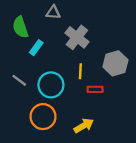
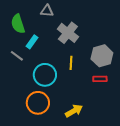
gray line: (19, 80) -> (17, 56), moved
red rectangle: (95, 89) -> (100, 79), moved

